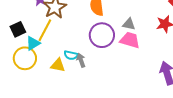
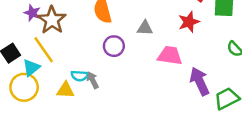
yellow line: (45, 30) -> (44, 50), turned -55
purple circle: (102, 35) -> (114, 46), size x0.7
pink trapezoid: (130, 40) -> (170, 56), moved

